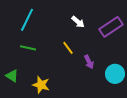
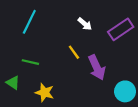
green line: (28, 48) -> (30, 62), moved
purple arrow: (89, 62) -> (97, 67), size x1.6
cyan circle: (115, 74) -> (125, 91), moved

